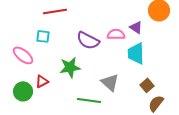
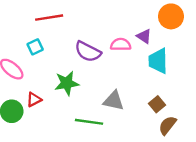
cyan square: (43, 36) -> (35, 47), turned -32
cyan trapezoid: (136, 53) -> (158, 61), moved
gray triangle: (110, 82) -> (114, 101), turned -30

